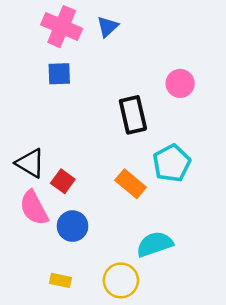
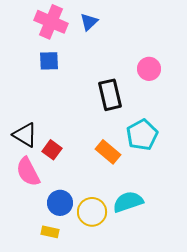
blue circle: (73, 226) -> (60, 203), moved
yellow circle: (121, 280) -> (92, 212), moved

